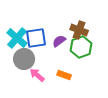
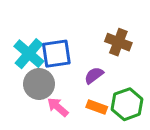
purple semicircle: (59, 41) -> (94, 75), moved
green hexagon: (81, 47) -> (127, 104), moved

